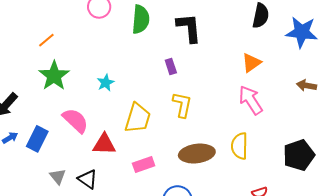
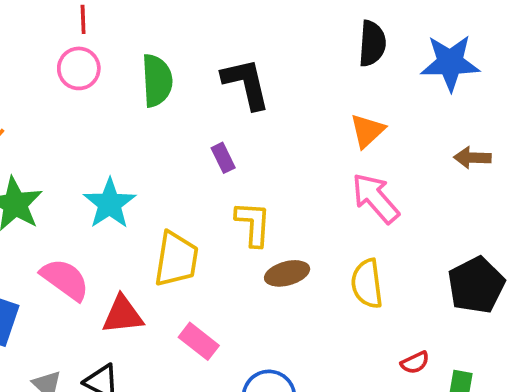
cyan star: (106, 83) -> (110, 204), size x1.6
brown ellipse: (197, 154) -> (287, 273), moved, size x0.7
pink rectangle: (144, 164) -> (199, 341), turned 65

